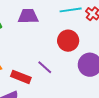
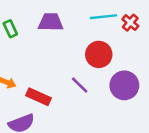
purple line: (45, 67) -> (80, 85), moved

